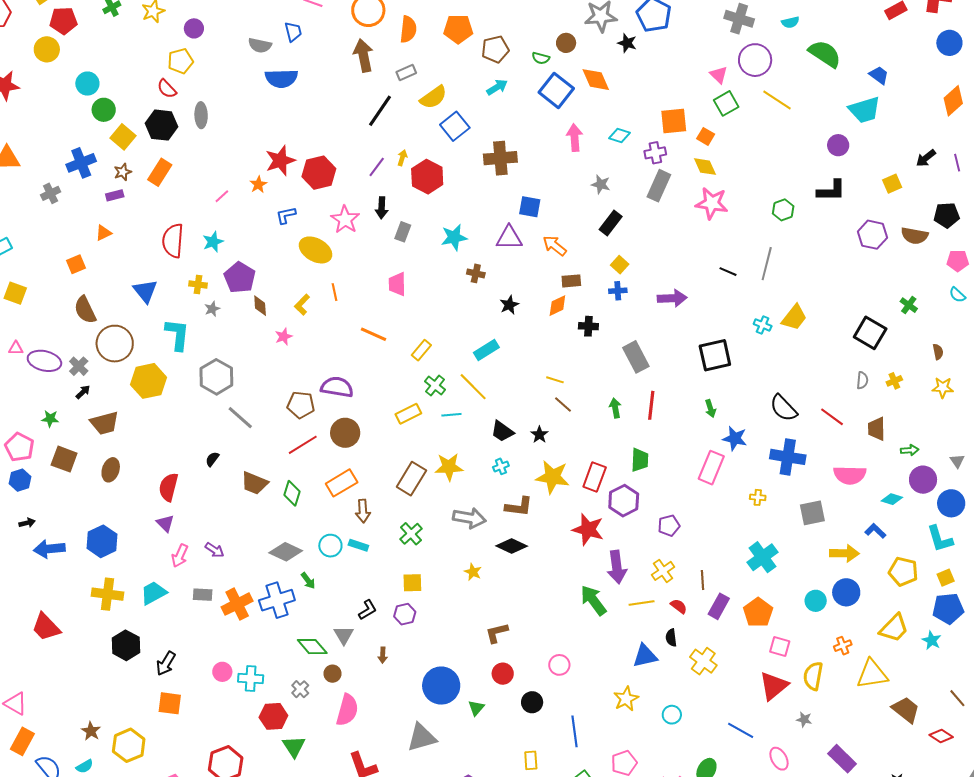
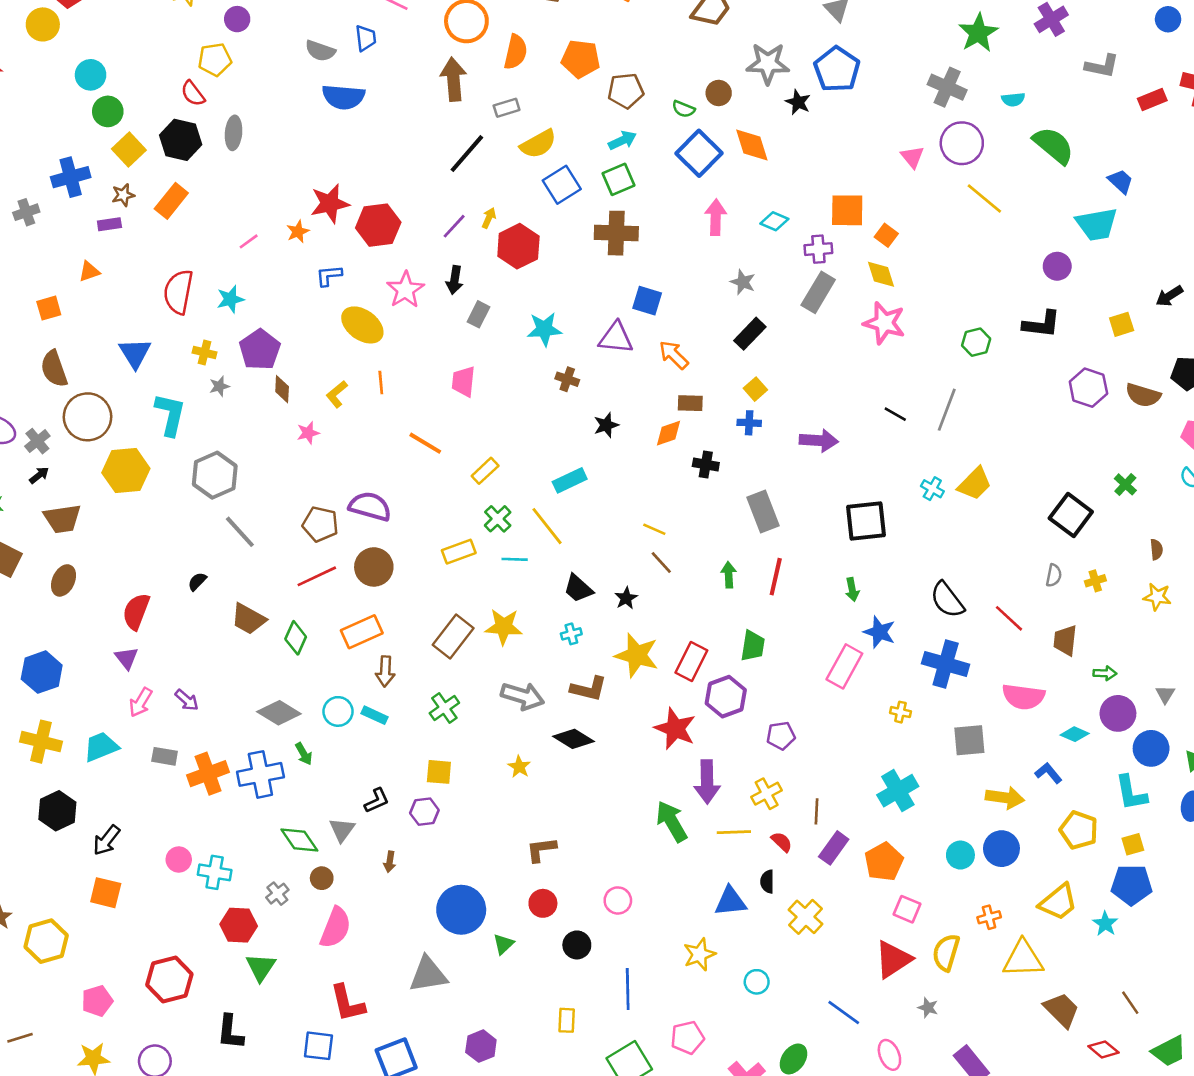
green square: (726, 103) -> (619, 179), moved

